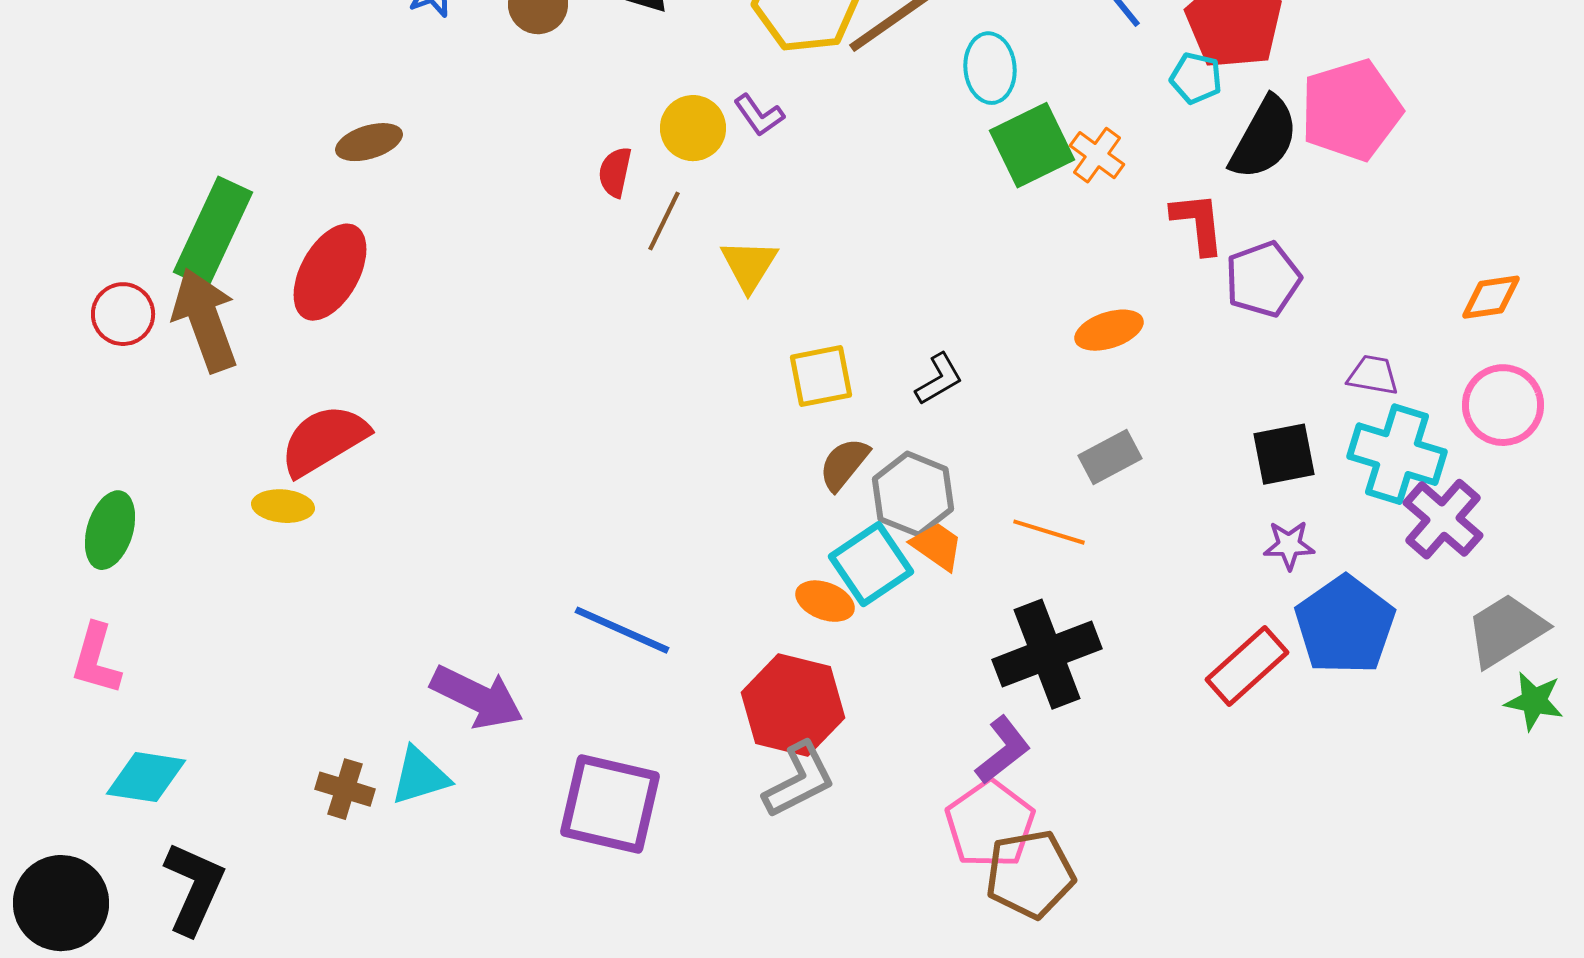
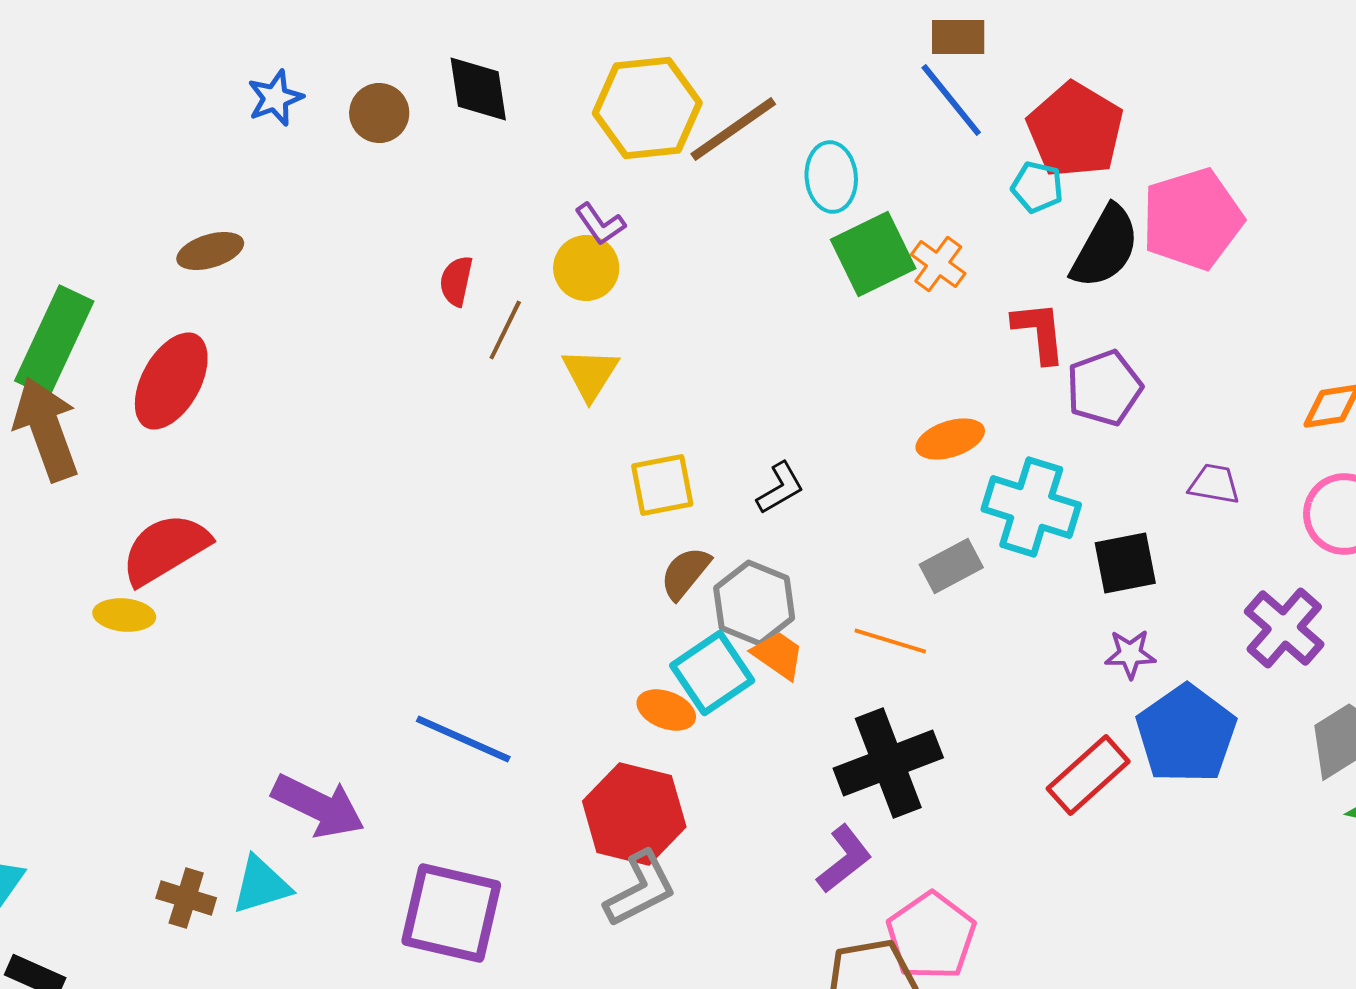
yellow circle: (693, 128) -> (586, 268), moved
cyan cross: (1397, 454) -> (1031, 507), moved
pink pentagon: (990, 824) -> (931, 936), moved

